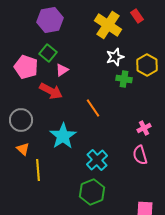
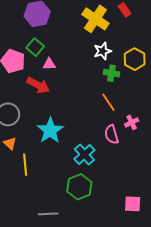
pink triangle: (62, 70) -> (49, 64), turned 32
orange line: (93, 108) -> (108, 102), moved
pink semicircle: (140, 155) -> (112, 134), moved

